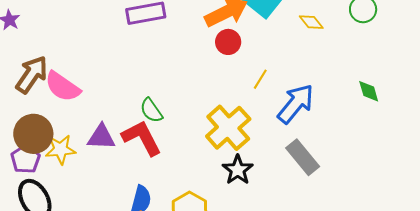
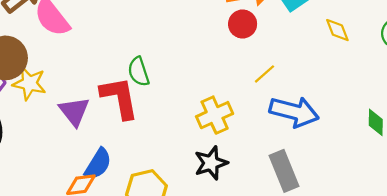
blue arrow: (296, 104) -> (294, 112), turned 48
yellow cross: (228, 128) -> (215, 115), size x0.7
purple triangle: (101, 137) -> (74, 111), moved, turned 32

